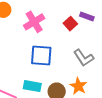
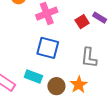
gray L-shape: (84, 58) -> (89, 58), turned 30

